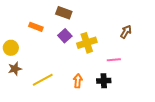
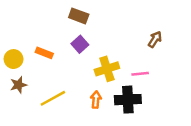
orange rectangle: (36, 27) -> (44, 53), moved
yellow cross: (87, 43) -> (107, 69), moved
black cross: (104, 81) -> (128, 100), size x1.5

